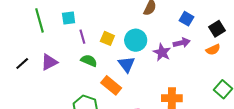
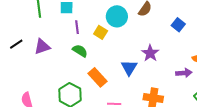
cyan circle: (136, 40) -> (117, 16), moved
purple arrow: (182, 43) -> (184, 73), moved
blue triangle: (127, 64) -> (129, 68), moved

